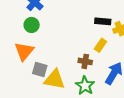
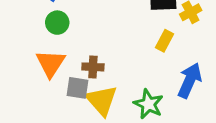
brown cross: (85, 61) -> (93, 67), moved
yellow triangle: (55, 80) -> (102, 100), turned 45

